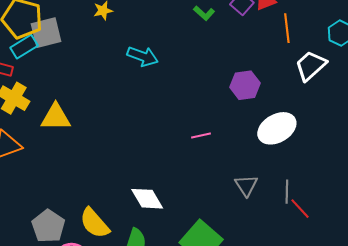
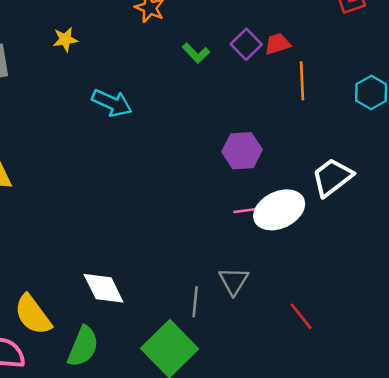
white trapezoid: (311, 66) -> (332, 177), moved
pink line: (201, 136) -> (246, 210), moved
gray line: (287, 192) -> (195, 302), moved

